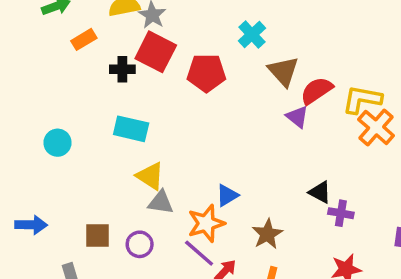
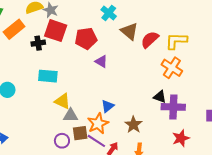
orange rectangle: (84, 39) -> (14, 29), size x1.5
purple triangle: (297, 117) -> (101, 61), moved
orange cross: (376, 127) -> (172, 68), moved
purple cross: (341, 213) -> (173, 107), size x1.6
brown square: (98, 235) -> (80, 133), moved

